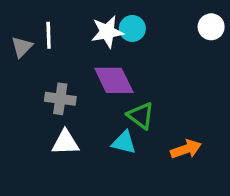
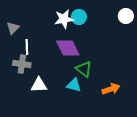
white line: (49, 35) -> (27, 47), moved
gray cross: (60, 99) -> (22, 64), moved

